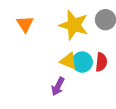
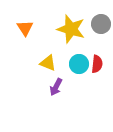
yellow triangle: (68, 61) -> (48, 63), moved

